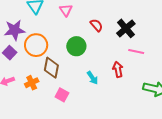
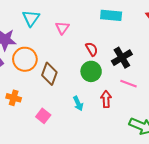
green circle: (76, 46) -> (91, 71), moved
brown diamond: (51, 68) -> (49, 74), moved
orange cross: (32, 83) -> (14, 98), turned 32

